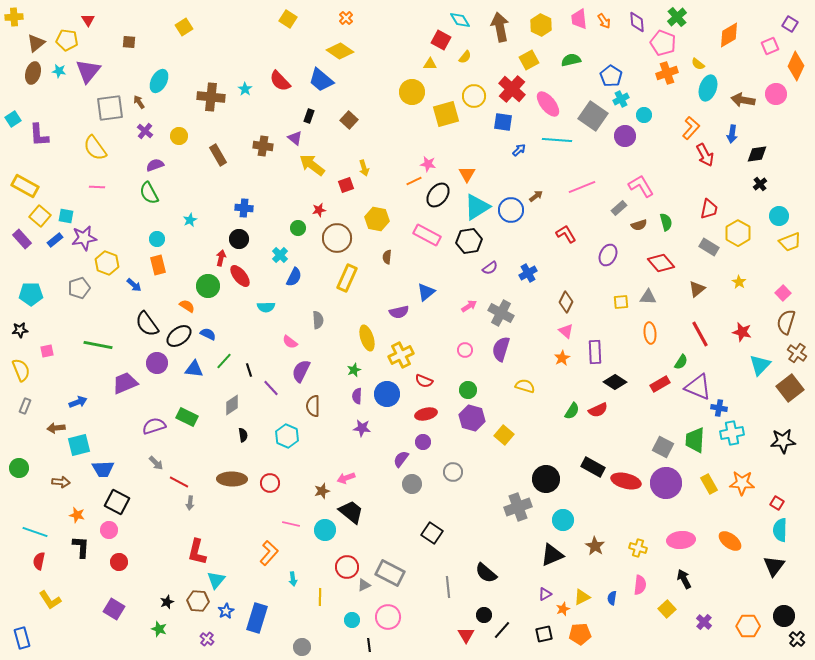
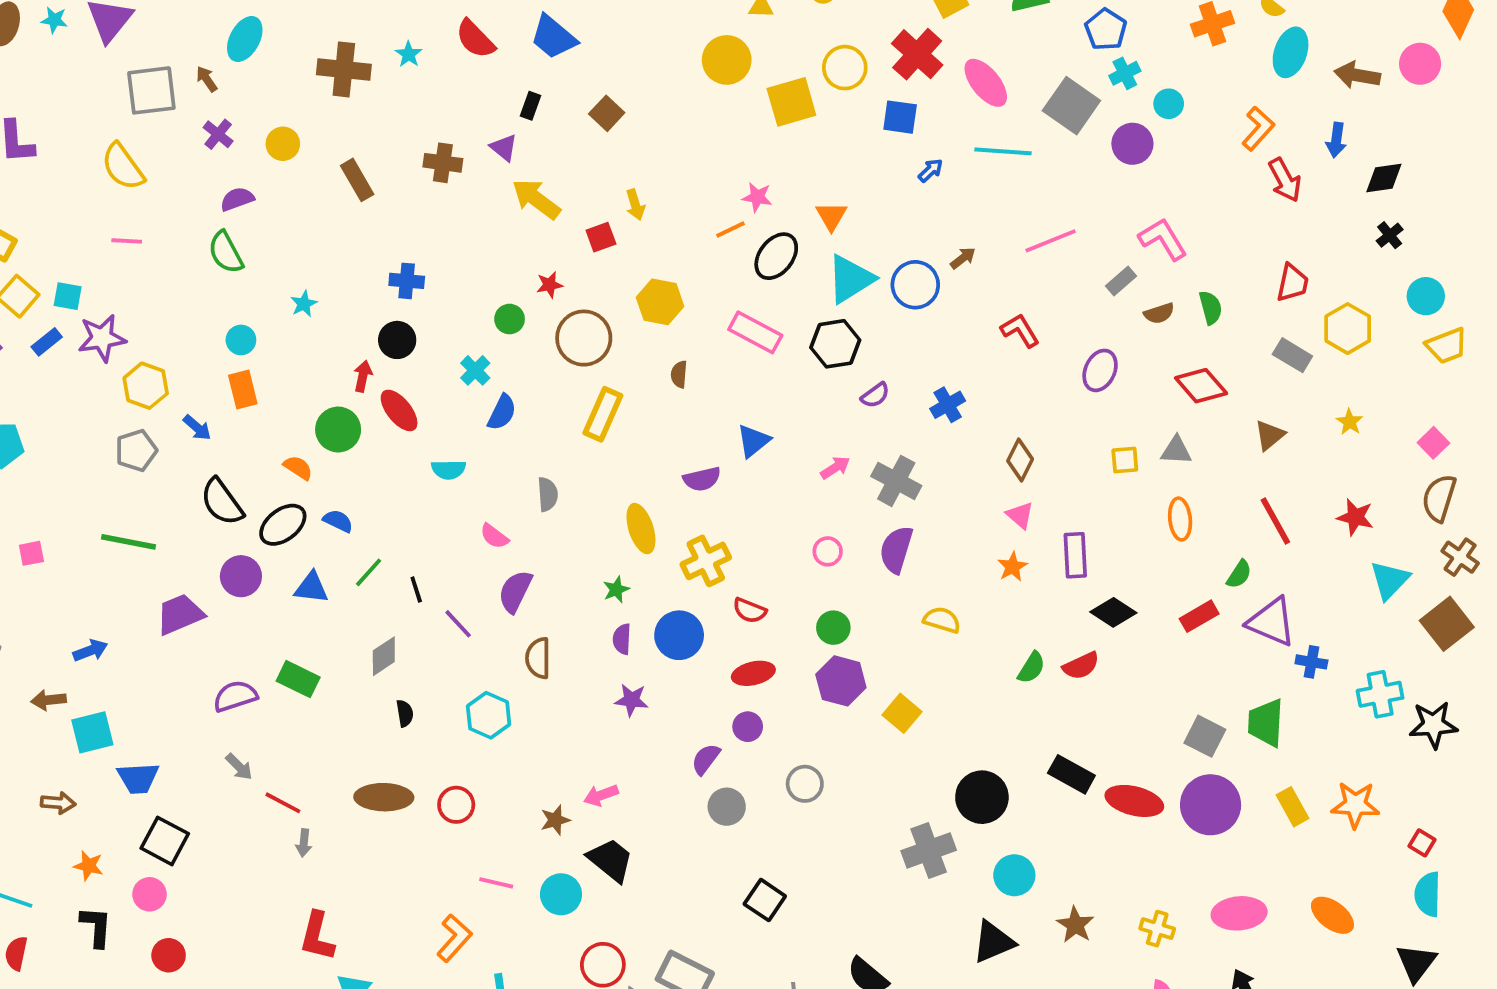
gray pentagon: (79, 288) -> (136, 450), moved
cyan cross: (732, 433) -> (1380, 694), moved

